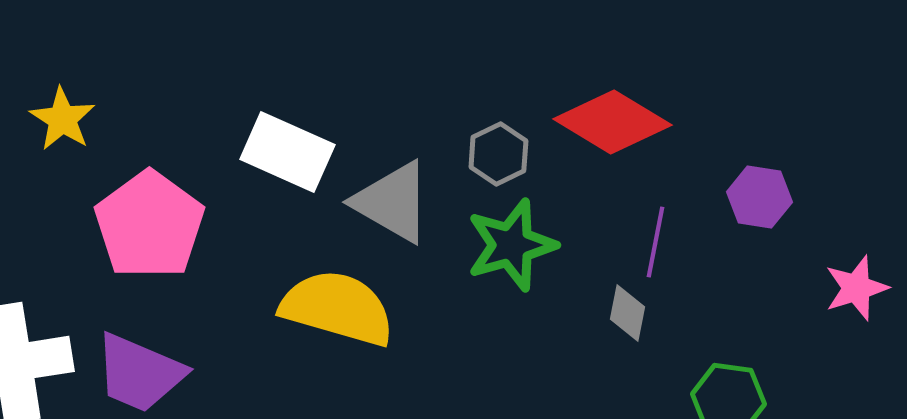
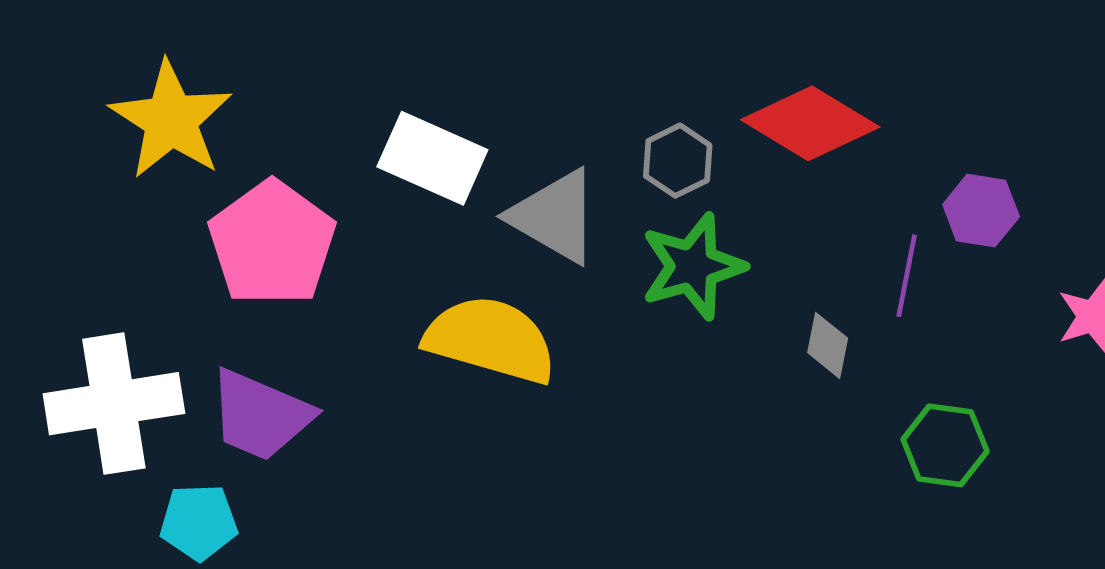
yellow star: (62, 119) -> (171, 120), size x1.6
purple line: (655, 242) -> (907, 276), moved

